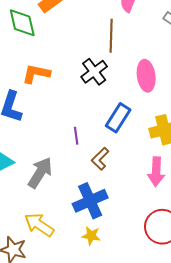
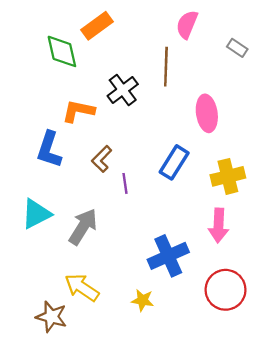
black cross: (94, 72) -> (123, 90), moved
brown L-shape: (100, 159) -> (102, 159), moved
blue cross: (90, 201) -> (168, 256), moved

